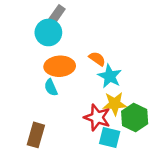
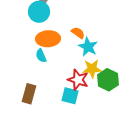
cyan square: (110, 137) -> (70, 96), moved

